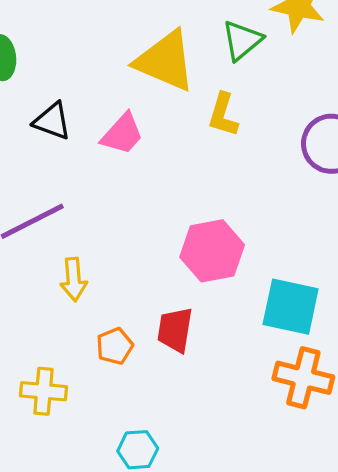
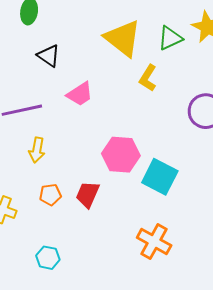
pink trapezoid: (122, 134) -> (80, 94), moved
cyan square: (291, 307) -> (160, 177), moved

